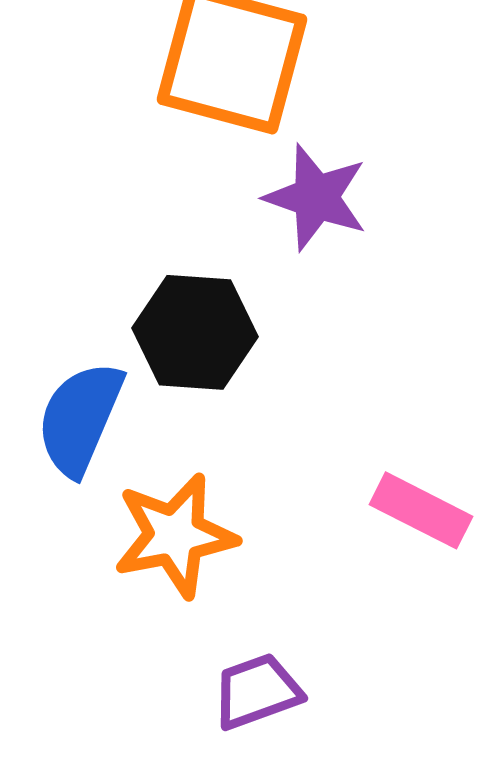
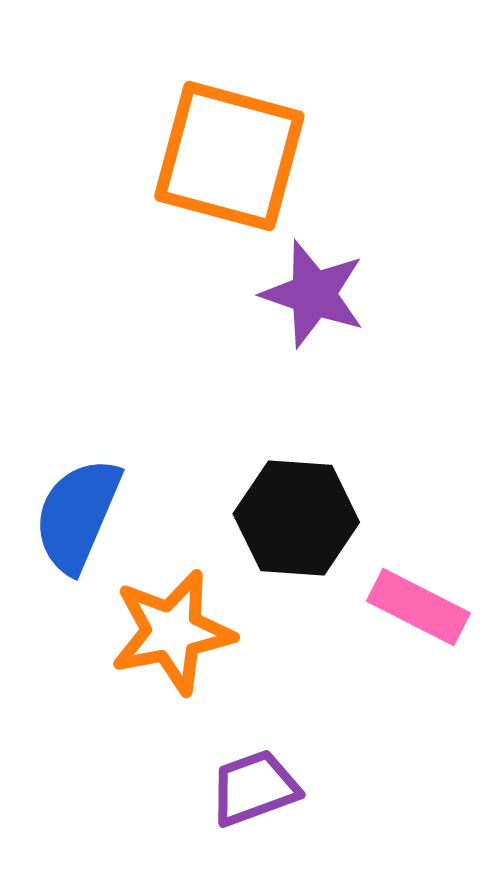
black hexagon: (195, 332) -> (296, 518), moved

